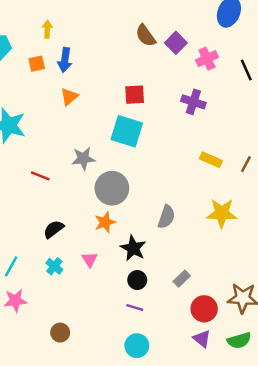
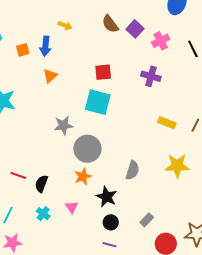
yellow arrow: (47, 29) -> (65, 26), moved, turned 112
red line: (40, 176) -> (18, 175), moved
black semicircle: (54, 229) -> (41, 184), turned -30

